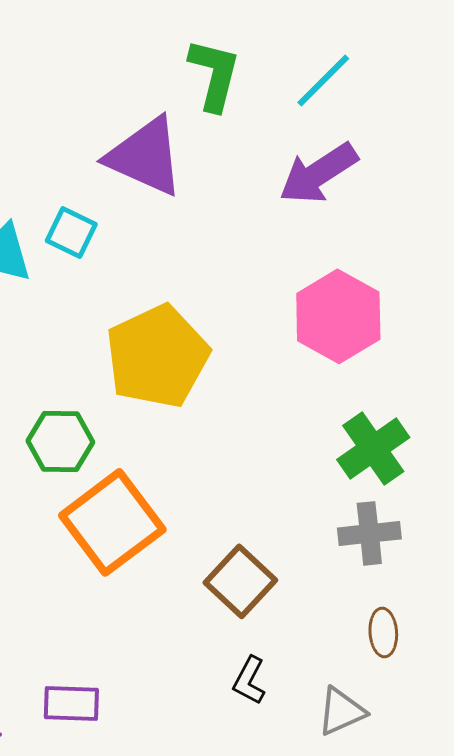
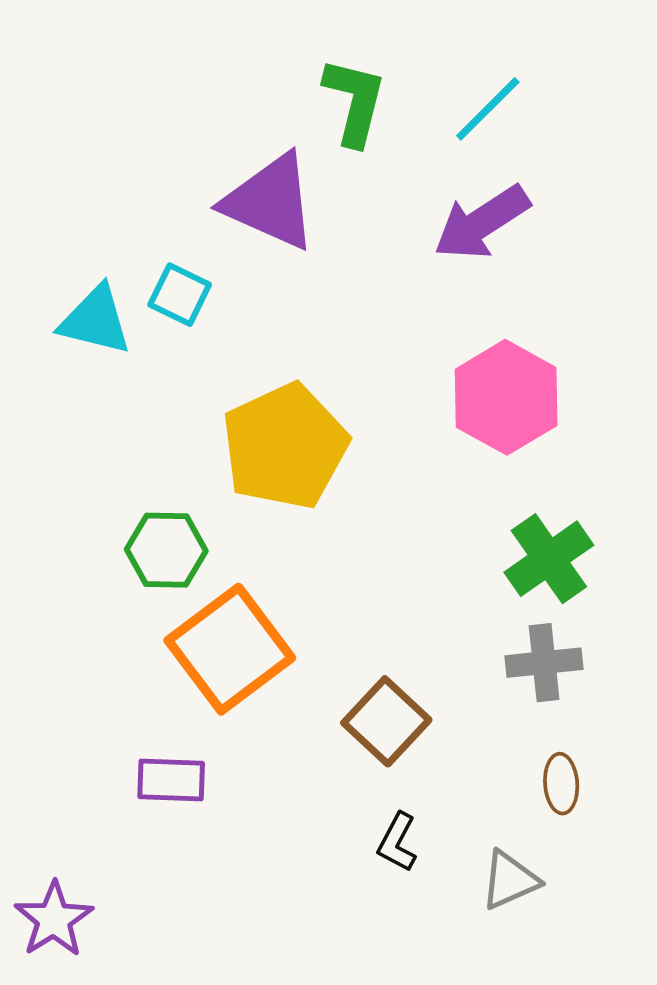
purple rectangle: (71, 703) -> (171, 780), moved

